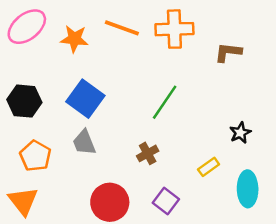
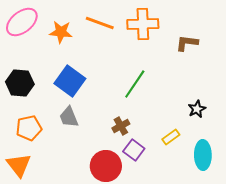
orange pentagon: (35, 156) -> (29, 128), turned 30
purple square: (166, 201) -> (134, 150), moved
red circle: (110, 202) -> (106, 166), moved

